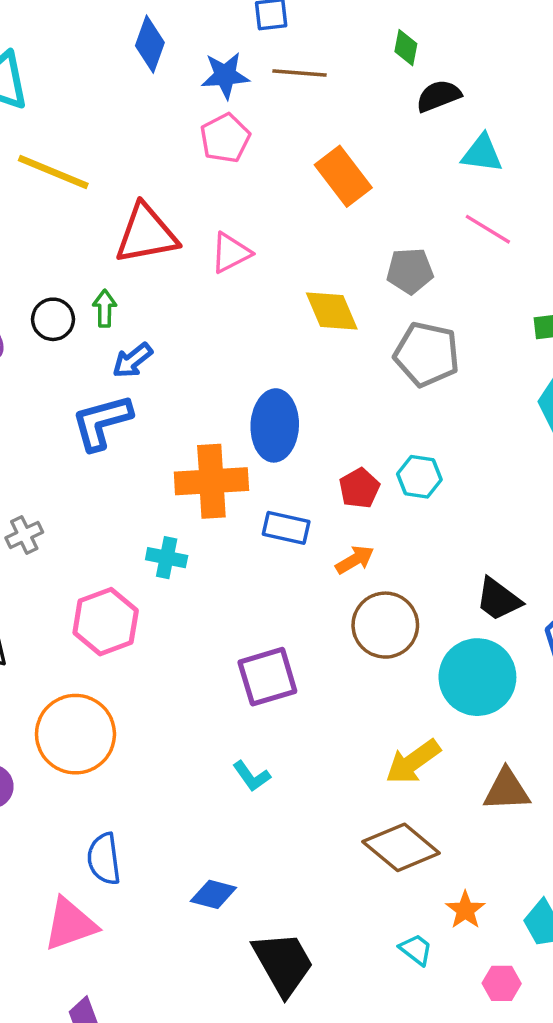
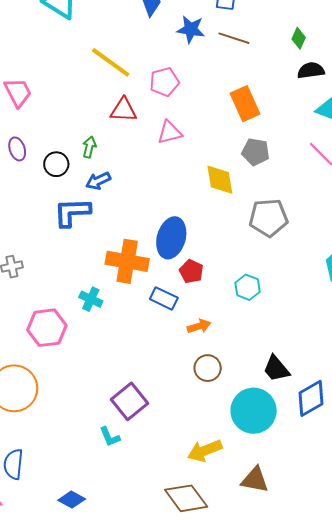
pink pentagon: (225, 138) -> (164, 82), moved
yellow line: (53, 172) -> (111, 62), moved
red triangle: (146, 234) -> (123, 110), size x0.7
gray pentagon: (410, 271) -> (256, 152), moved
black circle: (53, 319) -> (56, 164), moved
gray pentagon: (427, 354) -> (269, 218), turned -30
red pentagon: (359, 488) -> (191, 271), moved, turned -30
brown circle: (385, 625) -> (208, 368), size x0.7
purple square: (267, 677) -> (129, 401), moved, turned -36

